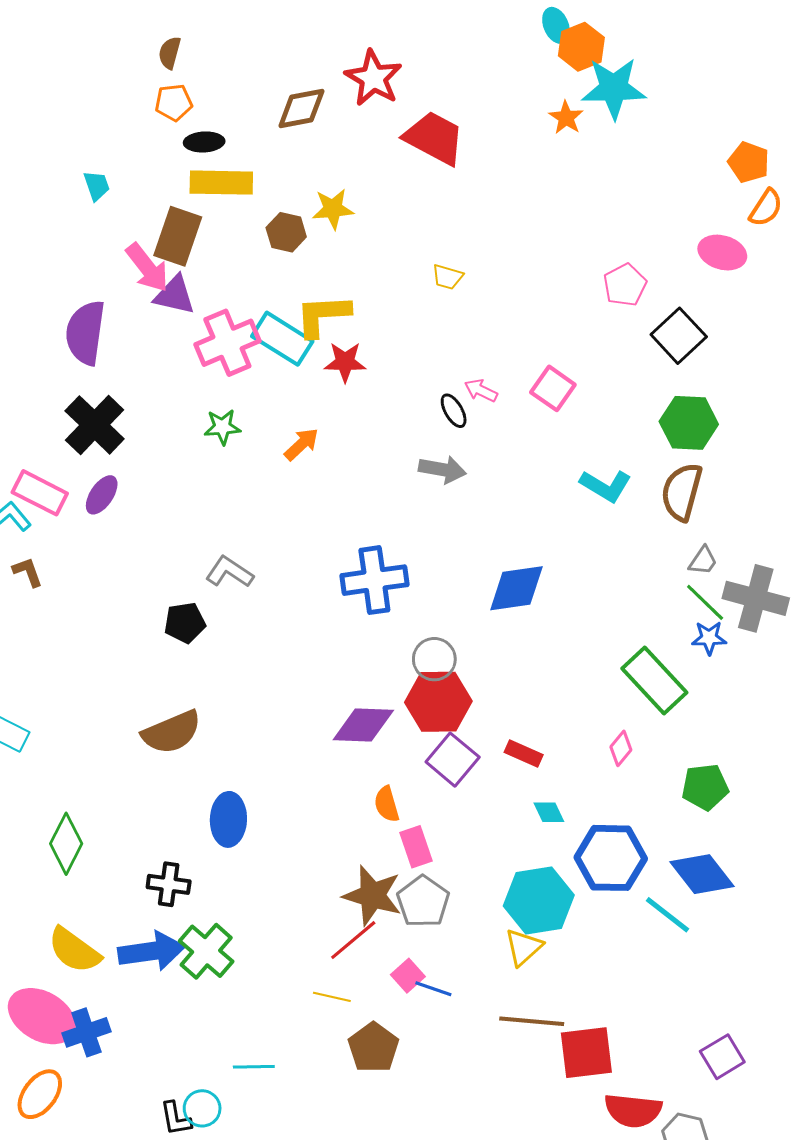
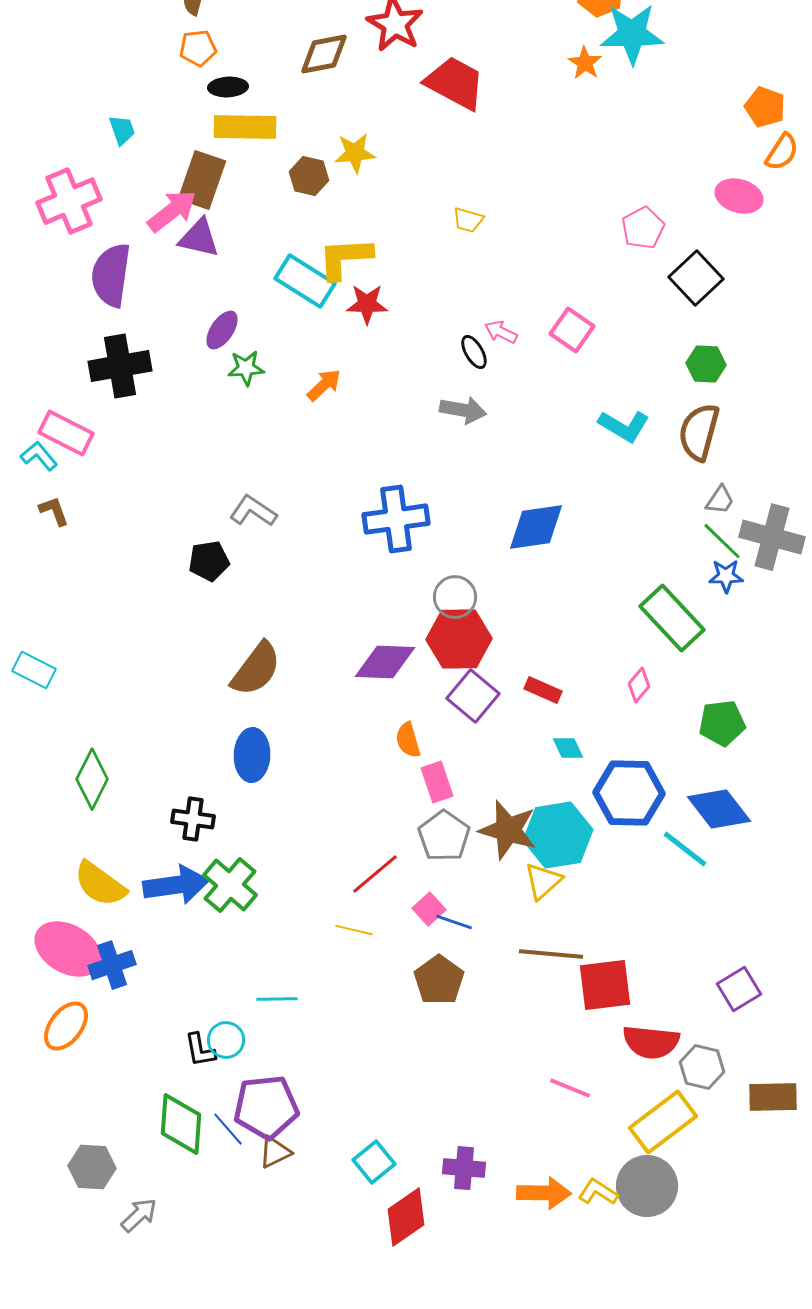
pink arrow: (147, 268) -> (172, 211), turned -90
pink cross: (227, 343) -> (69, 201), moved
green hexagon: (689, 423) -> (706, 364), size x0.7
black cross: (95, 425) -> (120, 366), turned 36
purple ellipse: (102, 495) -> (222, 330), moved
brown semicircle: (172, 732) -> (256, 669), moved, turned -30
brown star: (372, 895) -> (508, 830), moved
brown pentagon: (373, 1048) -> (439, 980), moved

